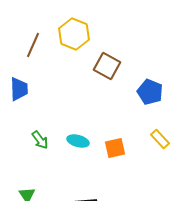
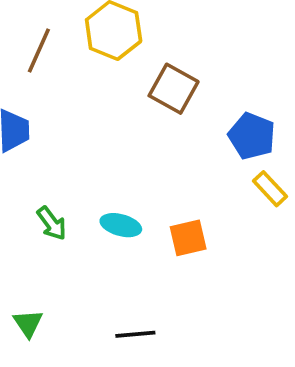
yellow rectangle: (160, 139) -> (270, 189), moved

